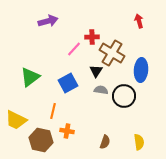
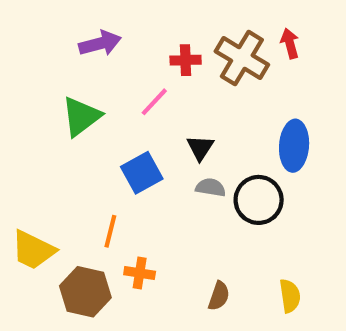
red cross: (92, 37) -> (186, 60), moved
brown cross: (112, 53) -> (242, 58), moved
green triangle: (30, 77) -> (81, 116), moved

